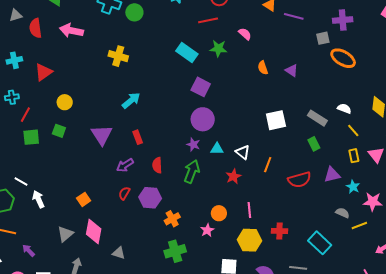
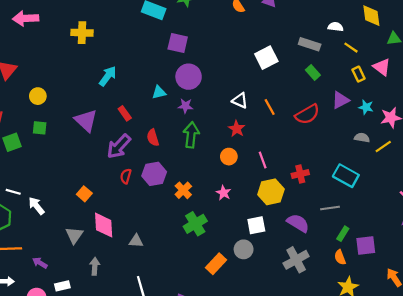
cyan triangle: (217, 149) -> (159, 92), moved
purple arrow: (125, 165) -> (119, 146), size x1.4
orange line: (268, 165) -> (270, 107), turned -35
orange circle: (219, 213) -> (229, 157), moved

